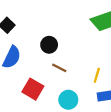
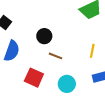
yellow line: (97, 75) -> (92, 51), moved

